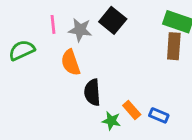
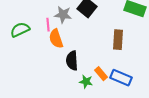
pink line: (53, 24) -> (48, 25), moved
brown rectangle: (174, 46) -> (118, 40), moved
blue rectangle: (159, 115) -> (121, 78), size x1.5

